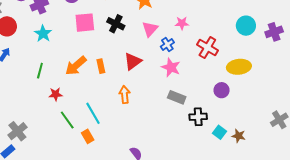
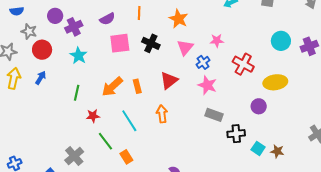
cyan line: (93, 113) -> (129, 121), moved
gray cross: (17, 131) -> (74, 156), moved

